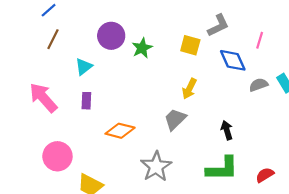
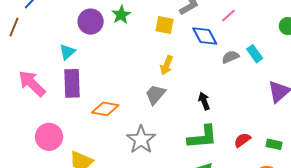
brown line: (53, 39) -> (14, 27), moved
pink line: (260, 40) -> (228, 16), turned 35
green star: (142, 48) -> (121, 15), moved
purple rectangle: (86, 101) -> (72, 83), size x1.8

